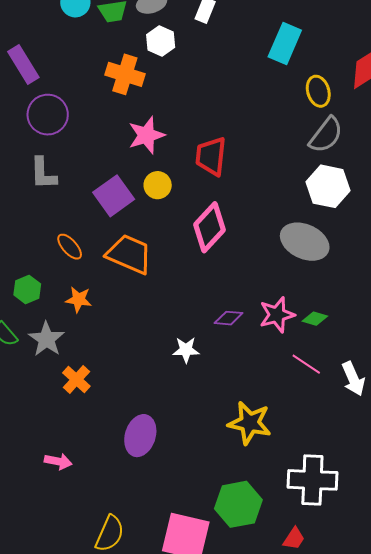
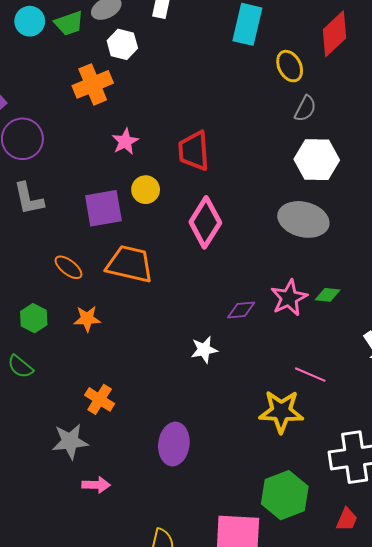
orange cross: (125, 74) -> (93, 84), turned -30
pink star: (146, 135) -> (125, 142), size x0.7
gray semicircle: (326, 135) -> (305, 109), size x0.7
purple square: (114, 196) -> (103, 208), turned 36
gray star: (46, 339) -> (70, 441), moved, turned -30
pink line: (306, 364) -> (310, 375), moved

